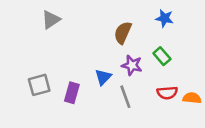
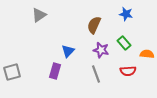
blue triangle: (103, 77) -> (68, 51), moved
gray square: (39, 85) -> (12, 72), moved
orange semicircle: (192, 98) -> (147, 54), moved

